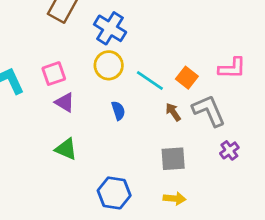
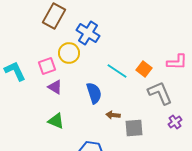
yellow circle: (109, 65) -> (69, 53), moved
blue semicircle: (118, 111) -> (94, 93), size x1.5
brown arrow: (173, 112) -> (113, 115), moved, turned -48

